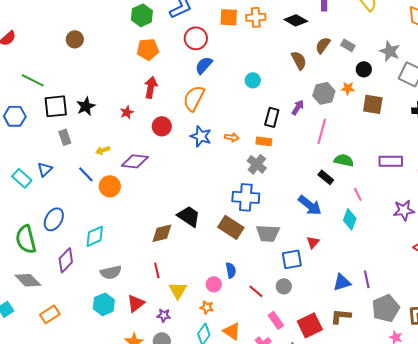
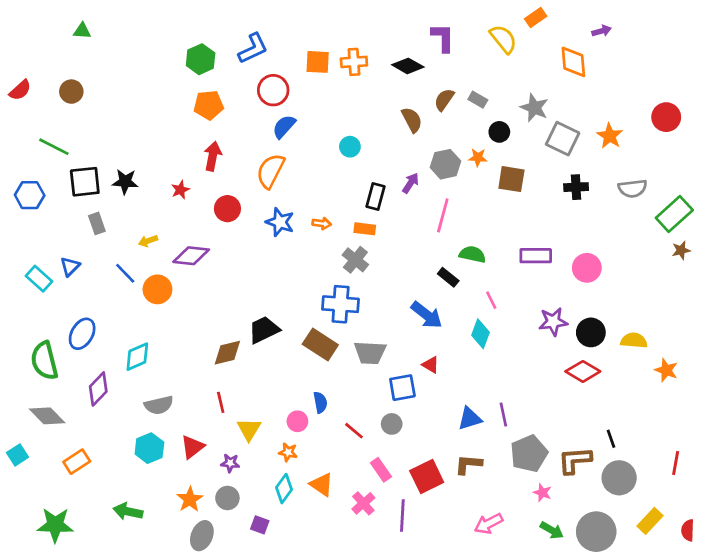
brown circle: (75, 39) -> (71, 92), moved
black star: (86, 106) -> (125, 182), turned 30
black trapezoid: (189, 216) -> (264, 330), turned -60
red triangle: (313, 242) -> (431, 365), turned -40

